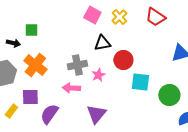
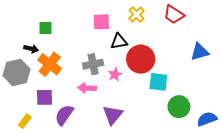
pink square: (92, 15) -> (101, 22), moved, turned -30
black arrow: (13, 43) -> (31, 49), moved
red circle: (123, 60) -> (141, 59), size x1.4
green circle: (169, 95) -> (179, 107), moved
yellow rectangle: (11, 111) -> (25, 121), moved

